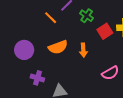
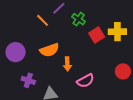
orange arrow: (83, 50) -> (67, 64), moved
pink semicircle: (110, 73) -> (85, 81), moved

